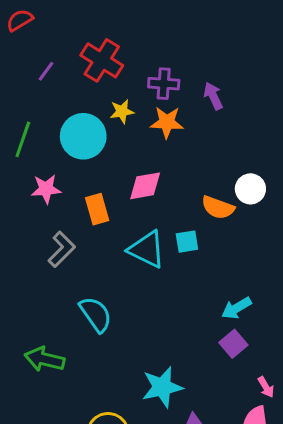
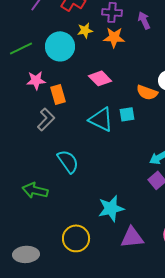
green line: (23, 139) -> (21, 48), turned 45
pink diamond: (145, 186) -> (100, 78), turned 55
orange rectangle: (97, 209) -> (58, 94), moved

